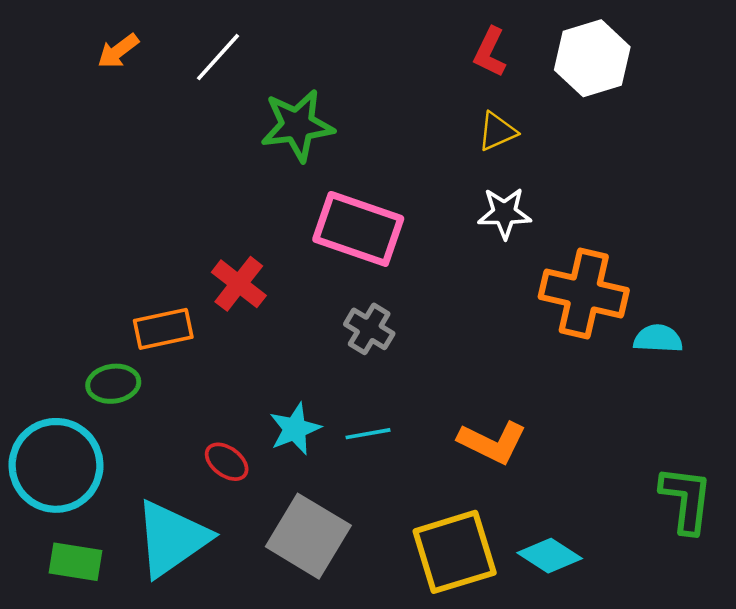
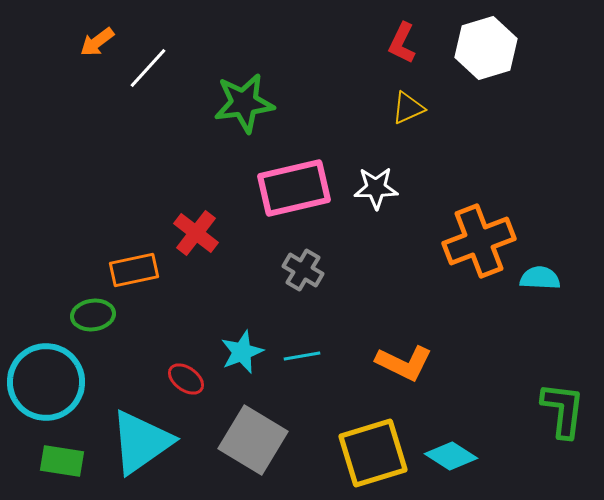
white line: (218, 57) -> (148, 68), moved
white star: (505, 213) -> (376, 188), moved
pink rectangle: (358, 229) -> (294, 188), turned -32
orange cross: (584, 294) -> (479, 241), turned -34

